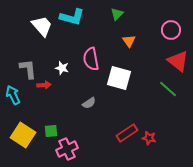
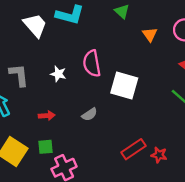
green triangle: (117, 14) -> (122, 11), turned -32
orange triangle: (129, 41) -> (150, 35), moved
red arrow: (44, 85) -> (47, 116), moved

